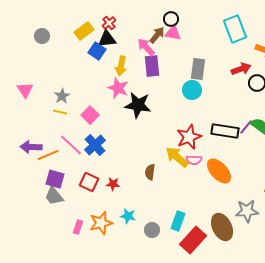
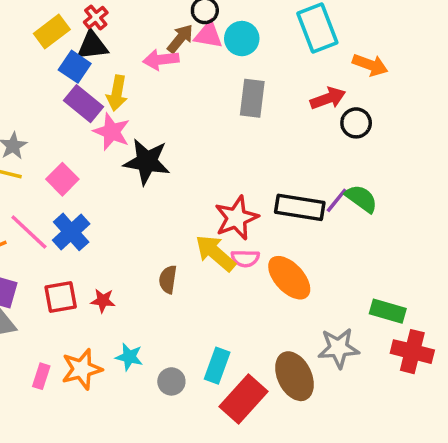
pink arrow: (146, 47) -> (161, 60), turned -54
purple rectangle: (152, 66) -> (83, 104), moved, turned -45
cyan circle: (192, 90) -> (242, 39), moved
red square: (89, 182) -> (61, 297), turned -36

